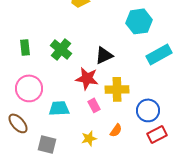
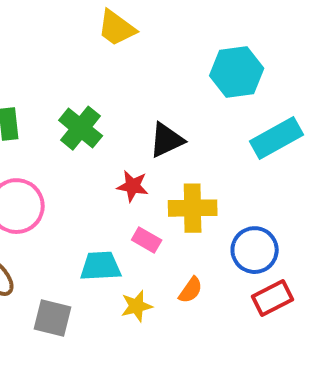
red star: (87, 78) -> (133, 186), size x0.7
pink rectangle: (94, 105) -> (147, 240), turned -32
cyan trapezoid: (59, 108) -> (101, 266), moved

